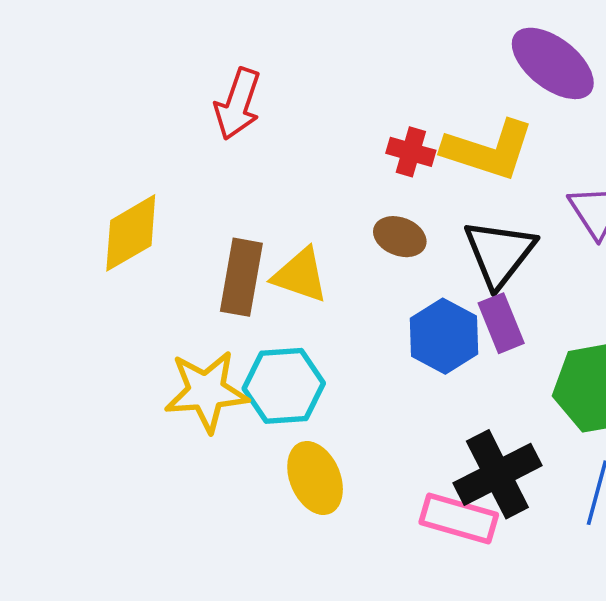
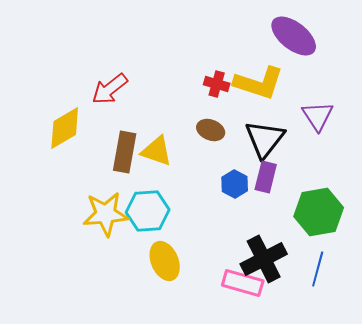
red arrow: (238, 104) -> (110, 89), moved, turned 33
purple rectangle: (501, 323) -> (266, 177), turned 36
blue hexagon: (444, 336) -> (235, 184), size x0.7

